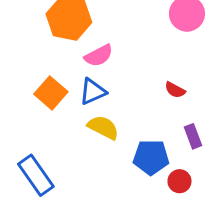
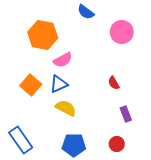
red semicircle: (175, 90) -> (114, 83), turned 32
blue pentagon: (151, 157) -> (74, 145), moved

